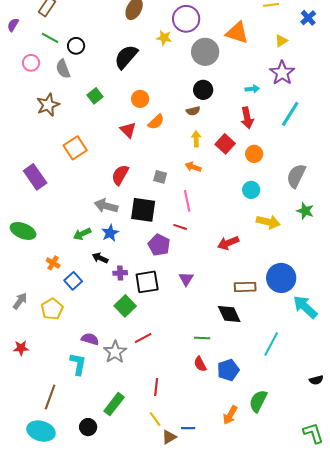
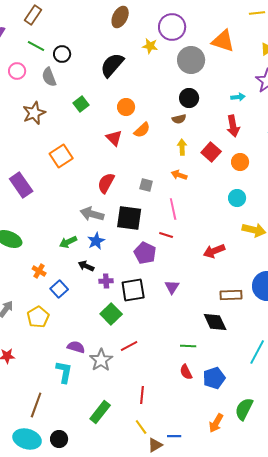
black circle: (88, 427) -> (59, 439), moved

